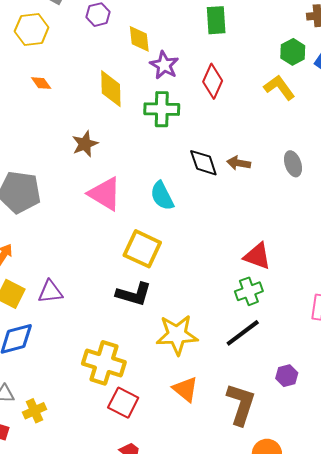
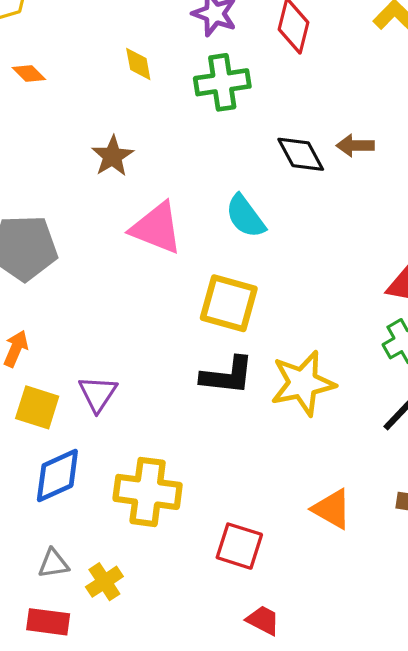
yellow diamond: (111, 89) -> (138, 64), size x0.6
purple triangle: (50, 292) -> (98, 394), turned -40
yellow star: (177, 335) -> (303, 383), moved
yellow cross: (104, 363) -> (148, 492), moved

